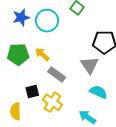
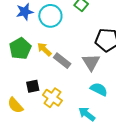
green pentagon: (18, 54) -> (20, 48), turned -30
gray rectangle: (57, 74) -> (62, 61), moved
yellow semicircle: (16, 111) -> (15, 105), turned -42

